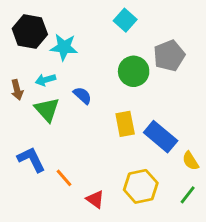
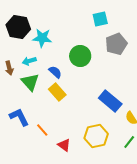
cyan square: (125, 20) -> (100, 19), moved, turned 35
green circle: (134, 71) -> (80, 56), moved
yellow rectangle: (125, 124) -> (57, 92), moved, turned -30

